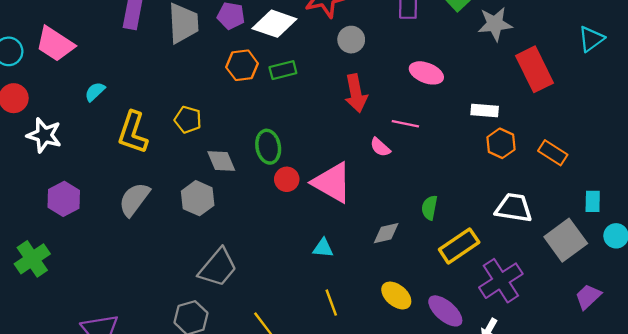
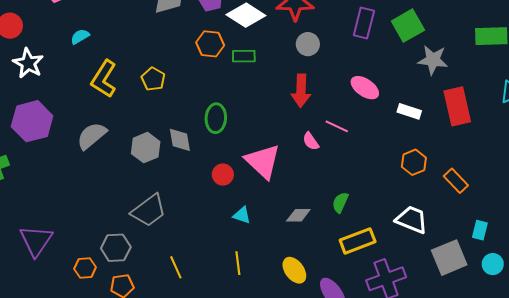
white rectangle: (485, 110) -> (409, 111), moved
gray diamond: (221, 161) -> (180, 140), moved
red circle: (287, 179) -> (223, 175), moved
purple hexagon: (64, 199) -> (32, 121), size x1.4

